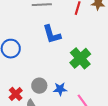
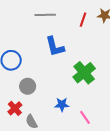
gray circle: (39, 86) -> (28, 86), moved

